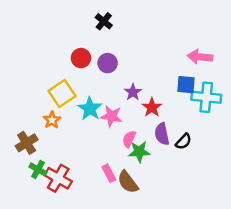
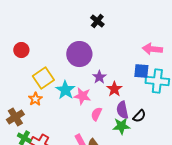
black cross: (104, 21) -> (97, 21), moved
red circle: (81, 58) -> (21, 50), moved
purple circle: (108, 63) -> (79, 54), size x1.6
green star: (139, 152) -> (121, 126), moved

